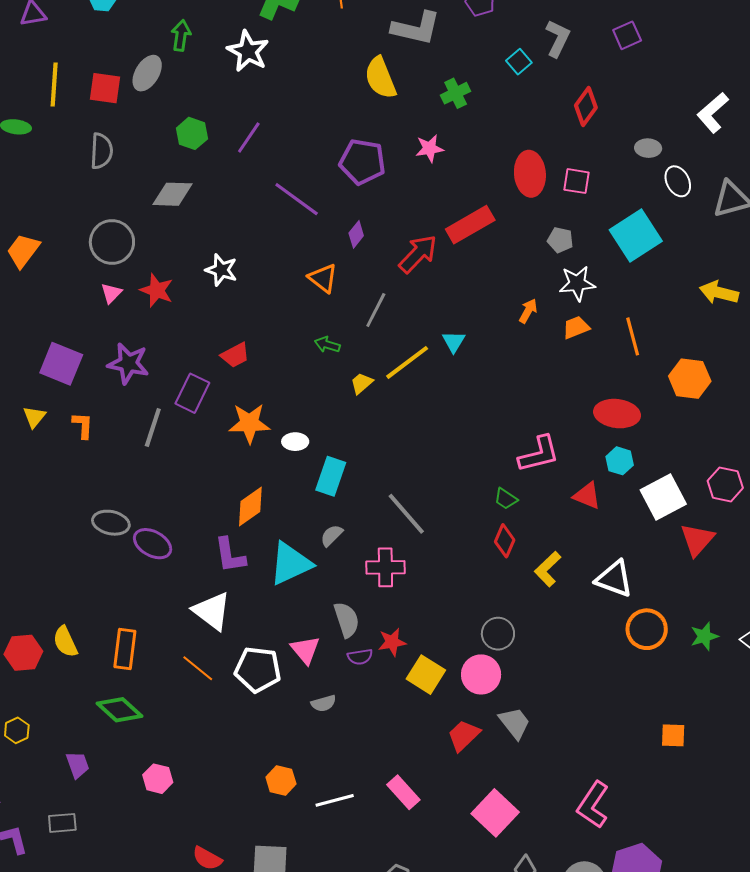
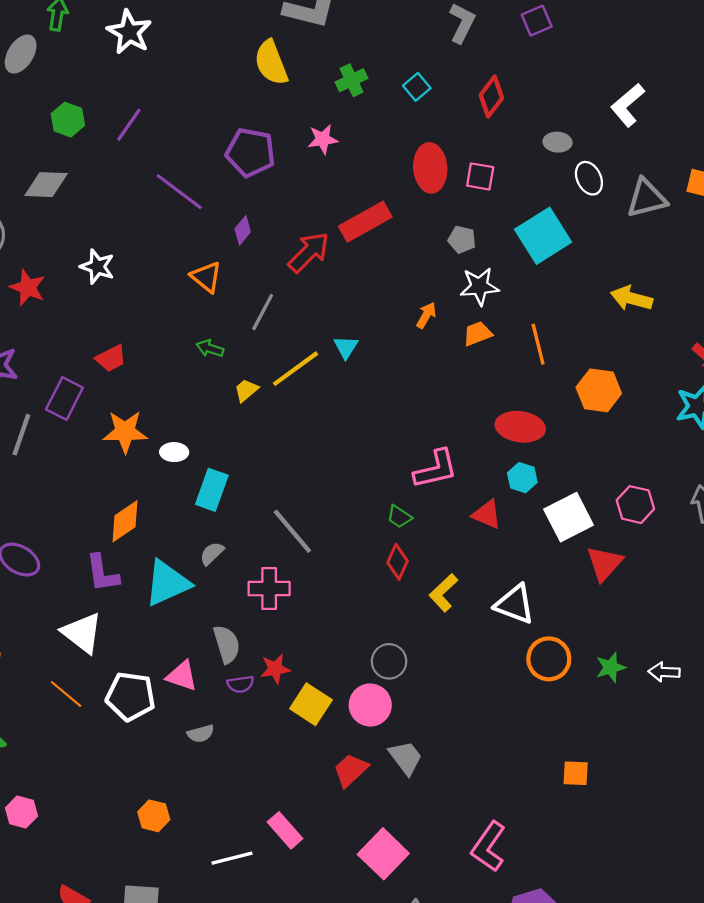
cyan square: (519, 62) -> (417, 87), moved
pink triangle: (305, 650) -> (182, 676), turned -32
white line: (335, 800) -> (232, 858), moved

